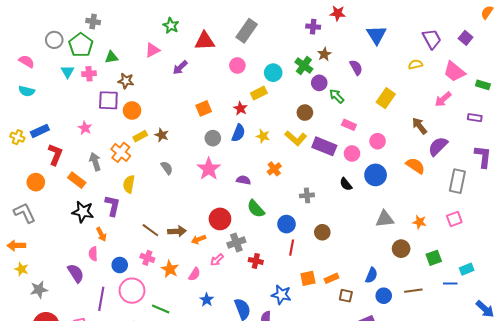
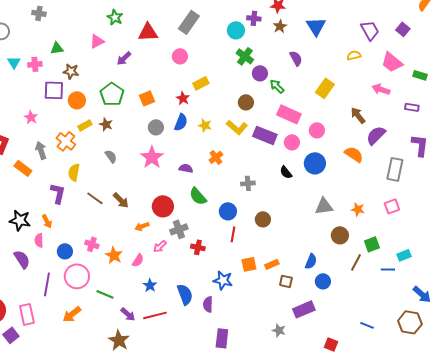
green pentagon: (81, 45) -> (112, 94), moved
brown star: (324, 54) -> (280, 26), moved
cyan circle: (273, 73) -> (236, 30), moved
pink arrow: (443, 99) -> (381, 89), turned 60
pink rectangle: (349, 125) -> (289, 114), size x1.6
black star: (83, 212) -> (20, 220), moved
brown line: (150, 230) -> (95, 198), moved
brown arrow: (177, 231) -> (121, 200), moved, turned 48
brown line: (413, 291) -> (356, 262), moved, turned -54

